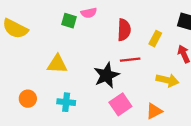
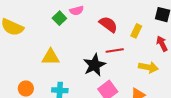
green square: (69, 21) -> (59, 18), turned 32
red semicircle: (124, 30) -> (108, 24), turned -54

